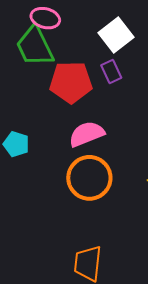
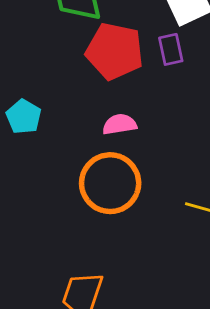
pink semicircle: (87, 134) -> (120, 124), size x0.7

